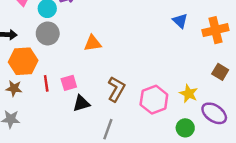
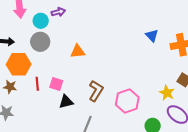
pink square: (69, 83) -> (56, 84), turned 32
yellow star: (189, 94) -> (167, 93), moved

